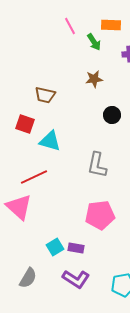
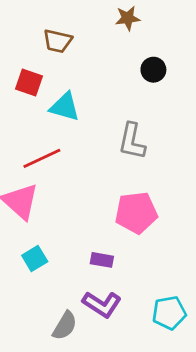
cyan square: (55, 247) -> (35, 258), moved
gray semicircle: (28, 278) -> (65, 326), moved

